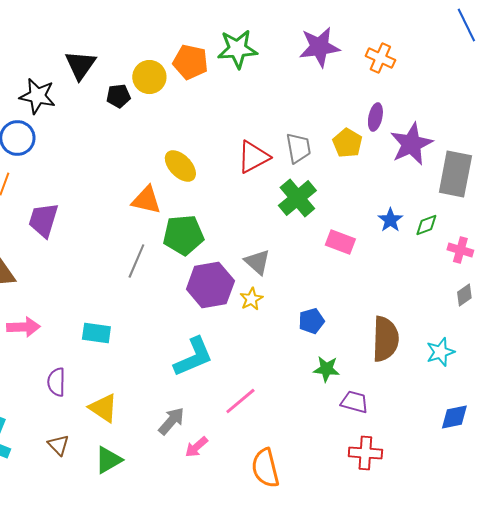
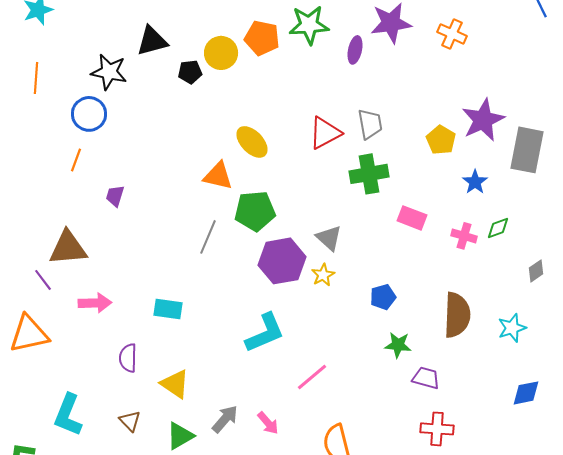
black triangle: (80, 65) -> (152, 41), turned 40
purple ellipse: (375, 117) -> (355, 50), moved
yellow pentagon: (347, 143) -> (441, 140), moved
green cross: (297, 198) -> (369, 174), turned 30
purple trapezoid: (43, 220) -> (115, 196), size x0.6
blue star: (390, 220) -> (475, 182), moved
green diamond: (426, 225) -> (498, 228), moved
pink cross: (460, 250) -> (464, 236), moved
gray arrow: (171, 421) -> (225, 419), moved
pink arrow: (196, 447) -> (268, 423), turned -90

